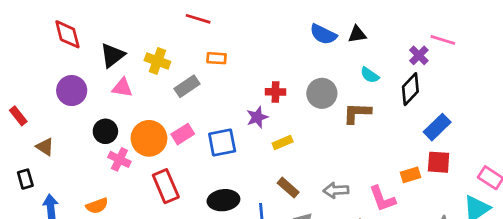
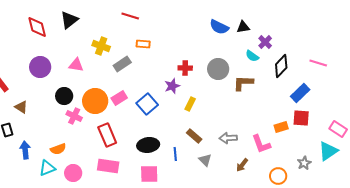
pink line: (443, 40) -> (318, 63), moved
black triangle: (112, 55) -> (69, 20), moved
purple cross: (419, 55) -> (265, 42), moved
blue square: (222, 143) -> (147, 104), turned -30
yellow rectangle: (283, 143) -> (190, 104), turned -40

